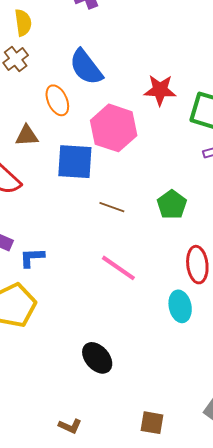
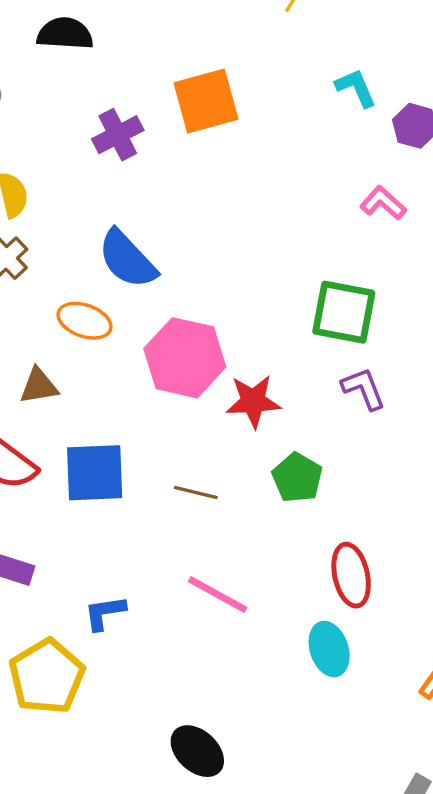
red star: (160, 90) -> (253, 401), moved
orange ellipse: (57, 100) -> (85, 321), turned -40
blue square: (75, 162) -> (95, 473), moved
blue L-shape: (32, 258) -> (105, 613), moved

